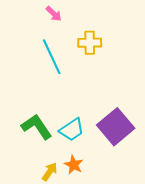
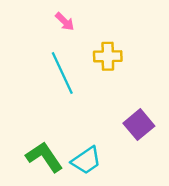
purple square: (116, 127) -> (139, 125), moved, size x0.7

